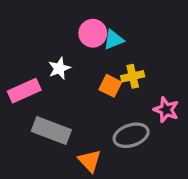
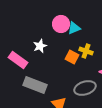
yellow cross: (133, 76) -> (86, 51), turned 32
pink rectangle: (24, 91) -> (18, 60), turned 60

